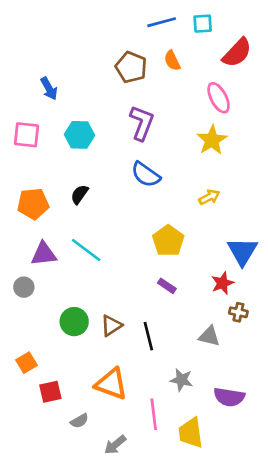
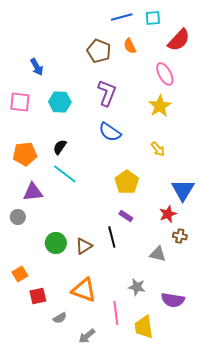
yellow arrow: (209, 197) -> (158, 149), turned 77
cyan line: (86, 250) -> (65, 174), moved
black line: (148, 336) -> (112, 237), moved

